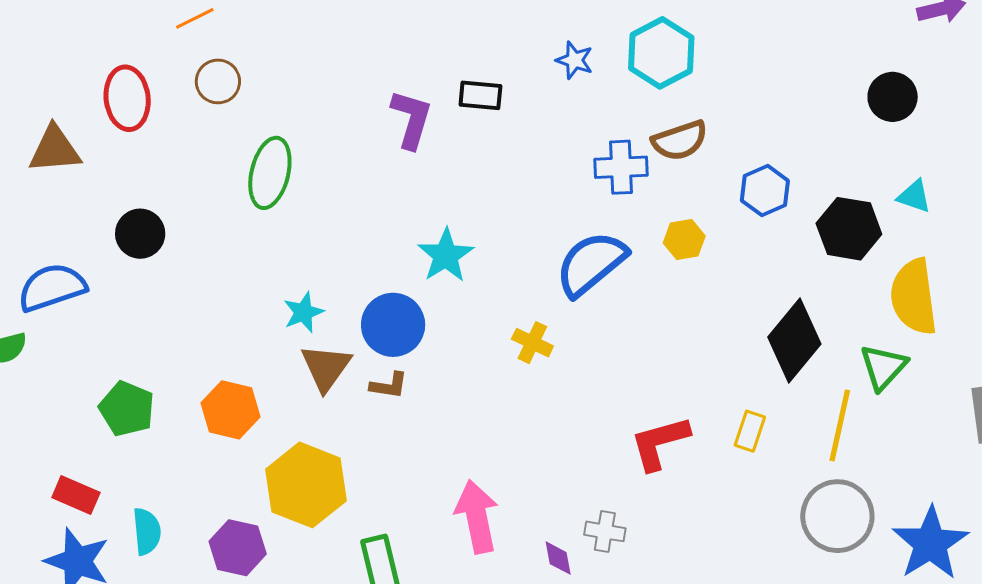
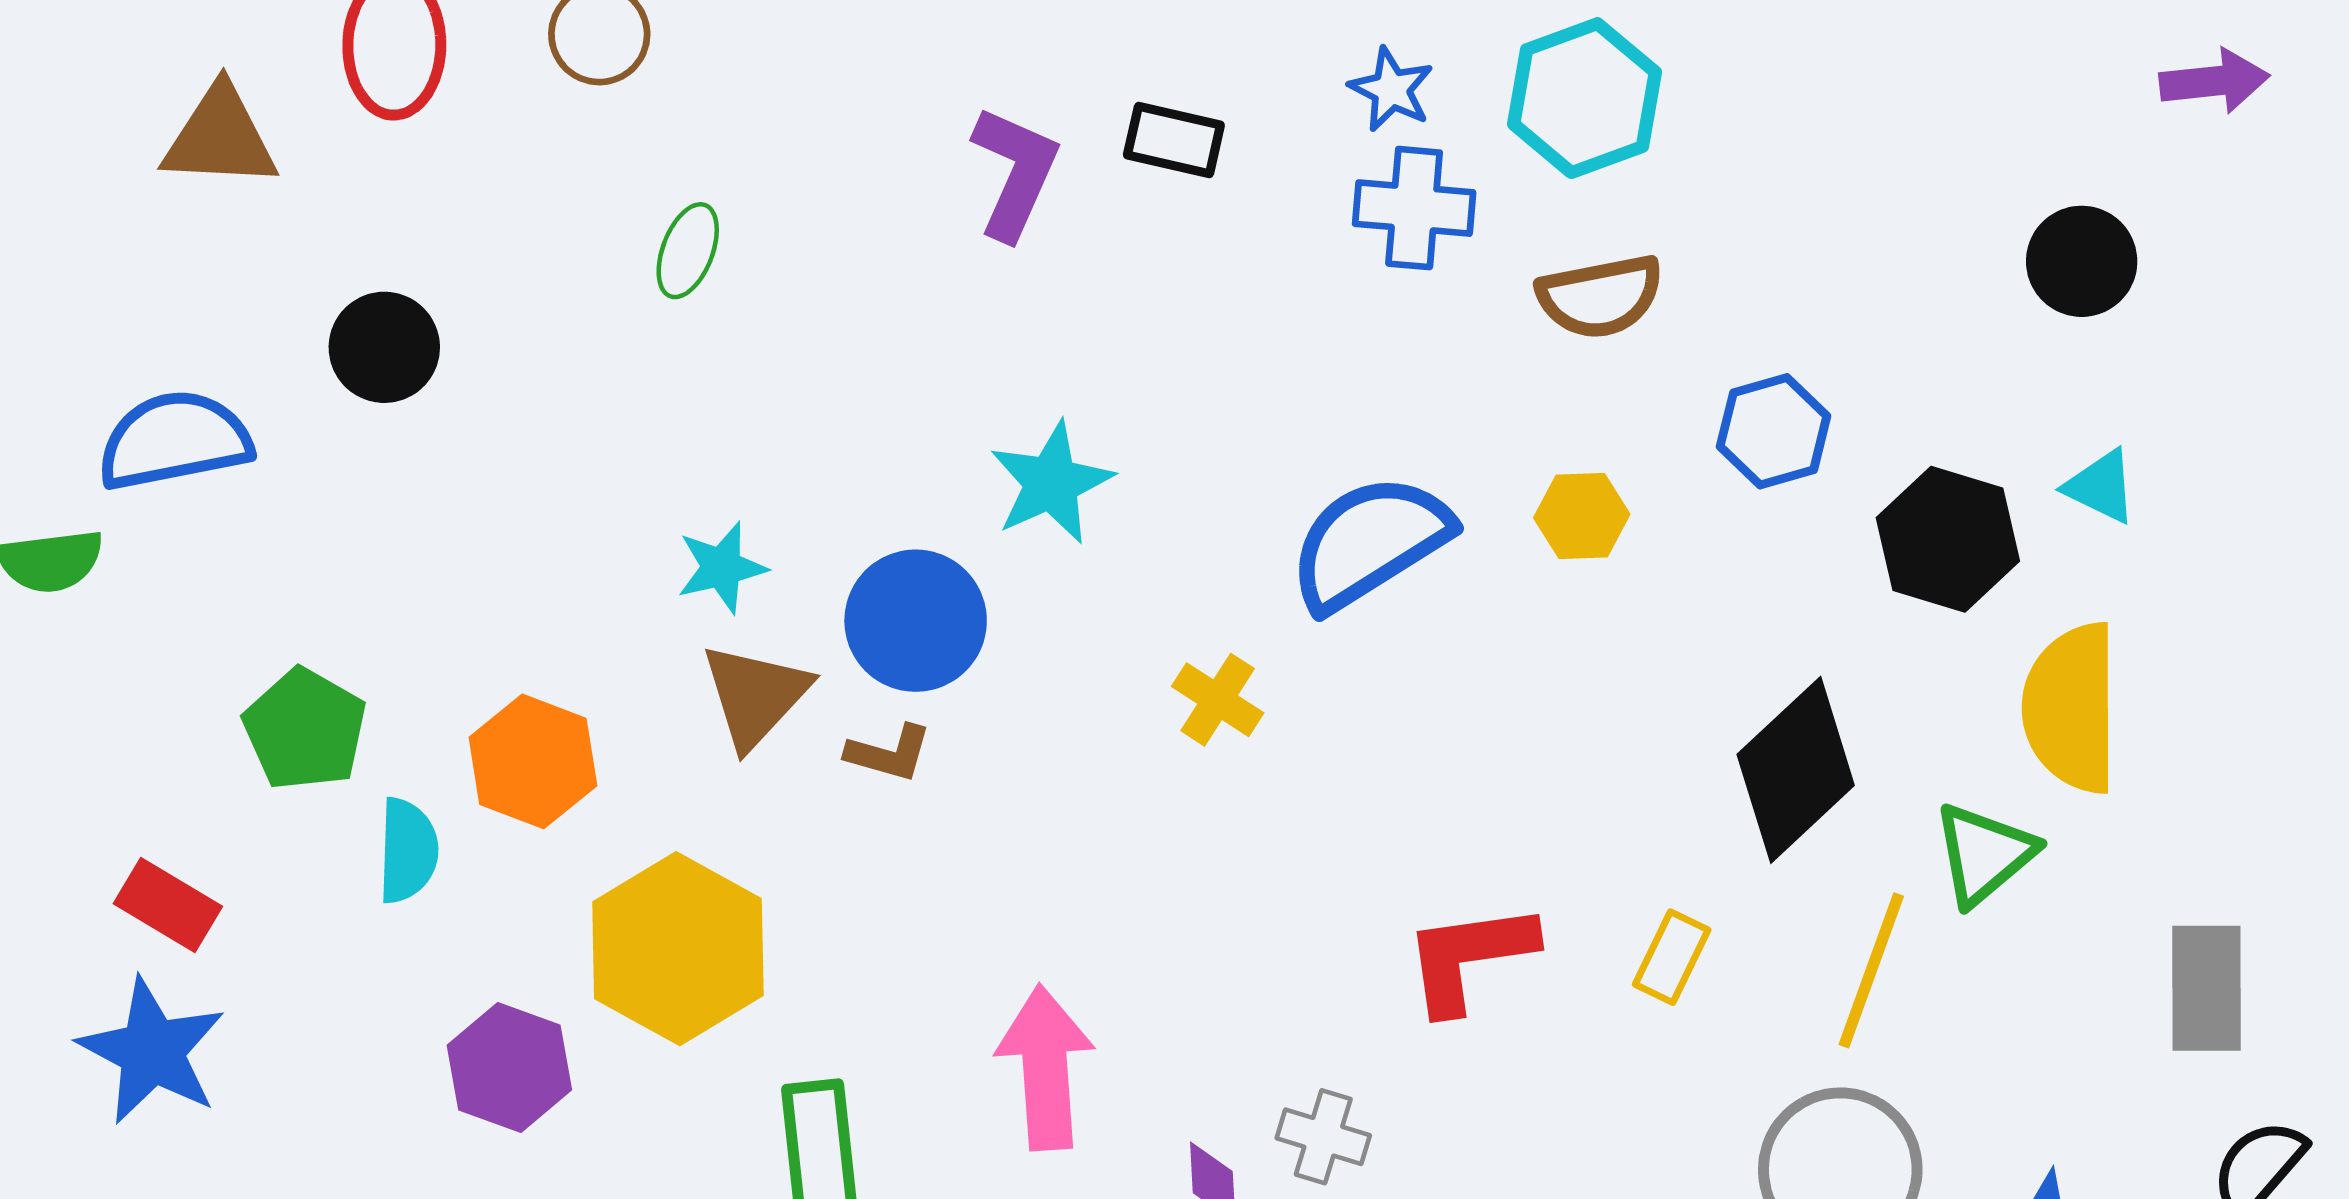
blue cross: (621, 167) -> (1414, 208), moved
green ellipse: (270, 173) -> (688, 251), size x0.6
cyan semicircle: (147, 531) -> (408, 851), moved

